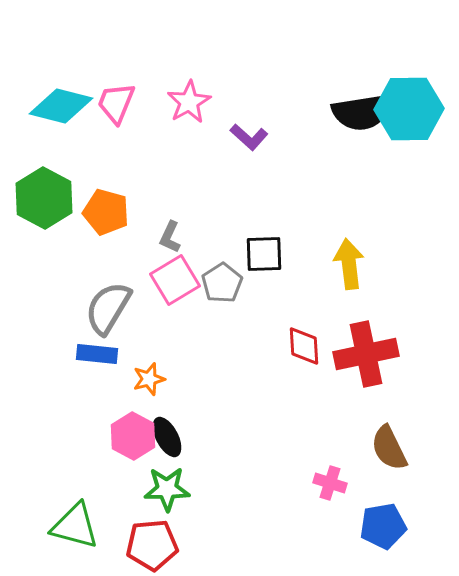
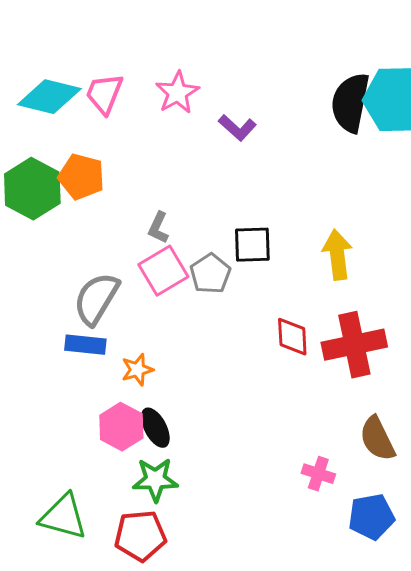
black semicircle: (362, 112) -> (350, 103), turned 110
orange pentagon: (106, 212) -> (81, 177), moved

